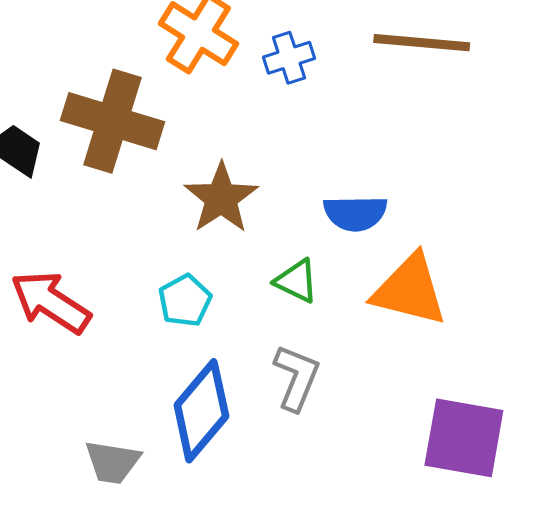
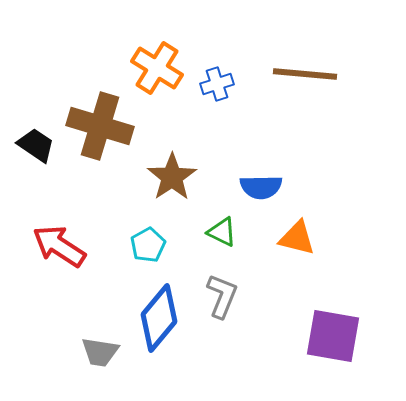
orange triangle: (410, 290) -> (297, 238), size x0.7

